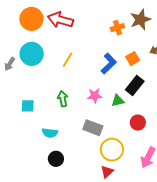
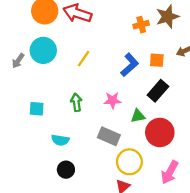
orange square: (133, 59) -> (157, 60), turned 32
green triangle: (118, 101) -> (138, 116), moved
red circle: (138, 123) -> (160, 132), size x1.6

